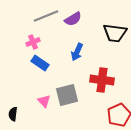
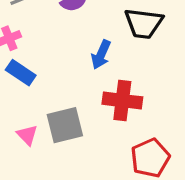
blue arrow: (77, 52) -> (101, 55), moved

